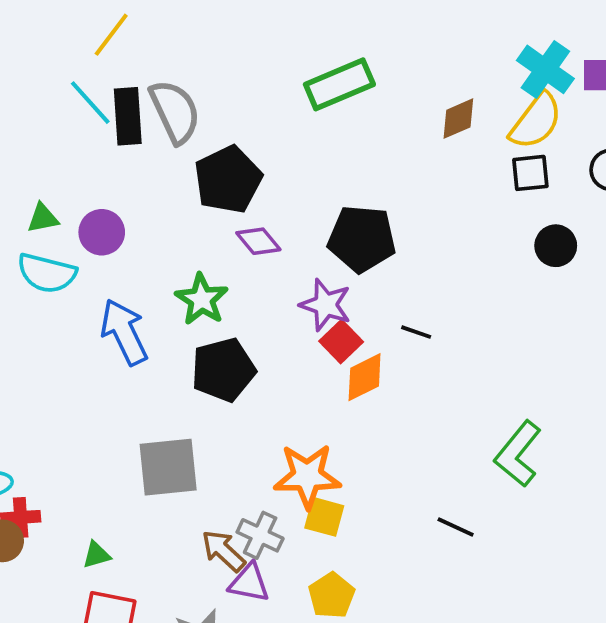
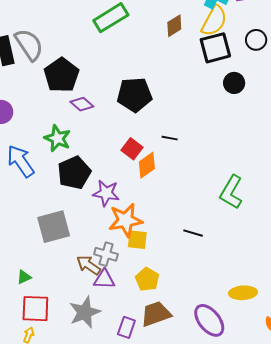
black square: (530, 173) -> (215, 48), size x1.5
purple star: (326, 305) -> (106, 193), moved
black line: (456, 527) -> (193, 233), moved

